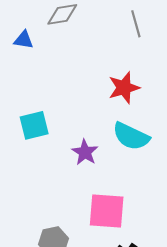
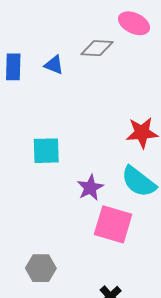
pink square: (107, 211) -> (113, 224), moved

